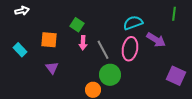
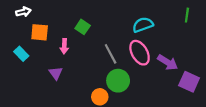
orange square: (49, 40) -> (40, 32), moved
purple arrow: (156, 40) -> (168, 62), moved
pink arrow: (83, 43) -> (64, 46), moved
pink ellipse: (130, 49) -> (140, 53), turned -40

